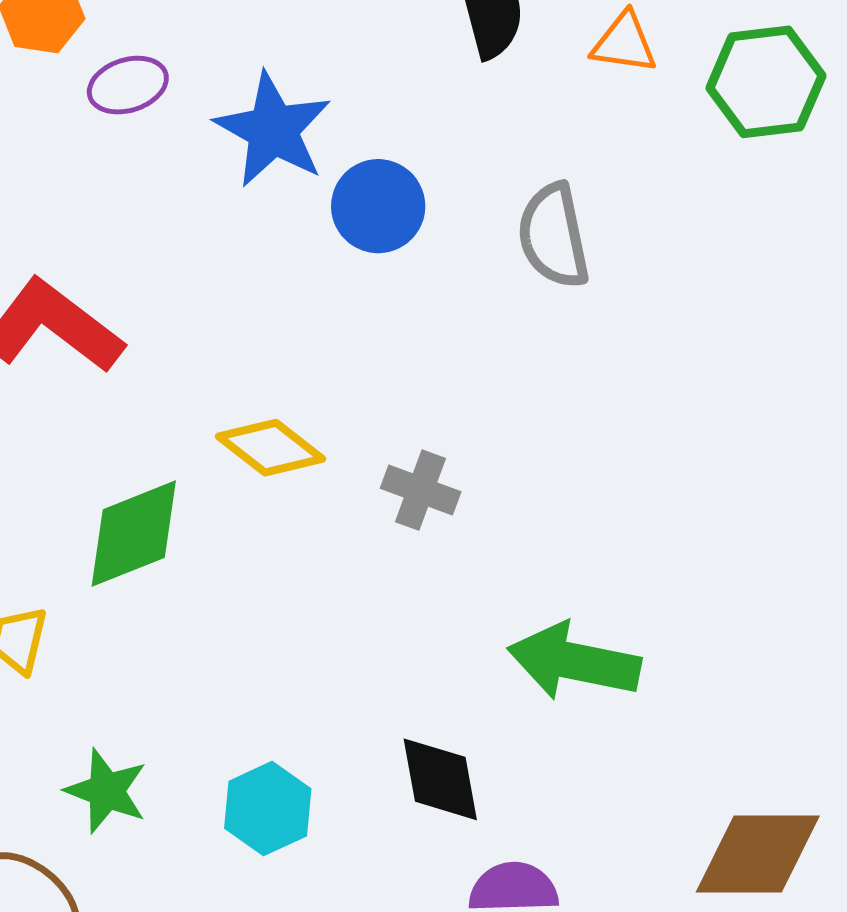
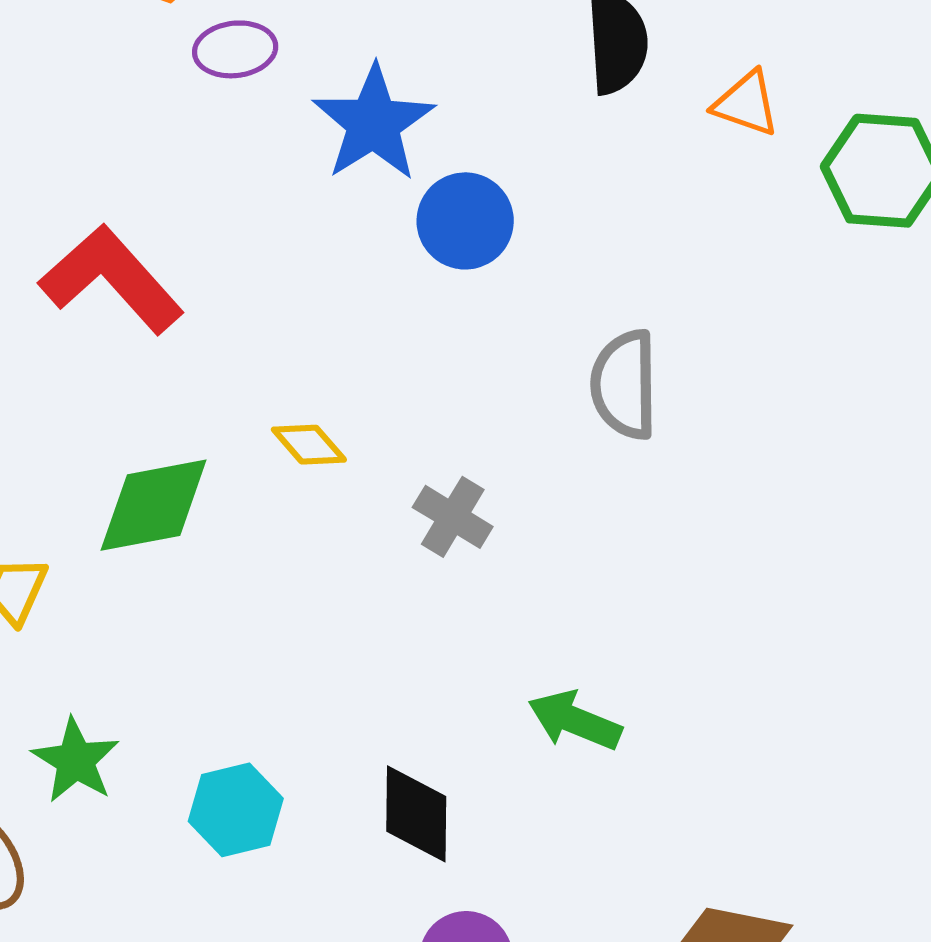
gray semicircle: (553, 236) -> (624, 385), moved
yellow diamond: (271, 448) -> (309, 445), size x0.7
green arrow: (574, 661) -> (575, 721), size x0.7

